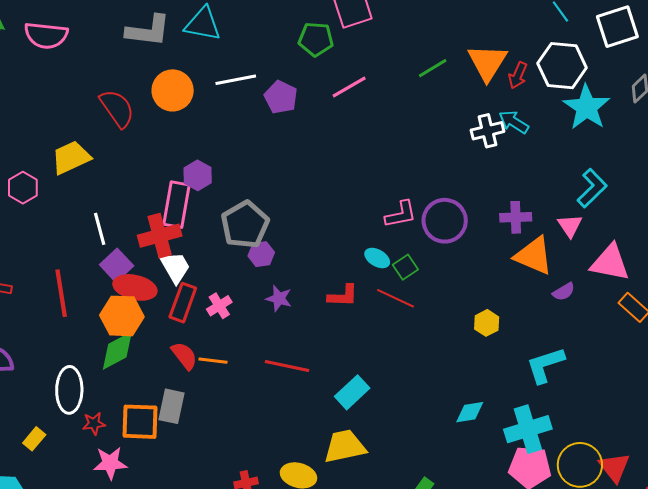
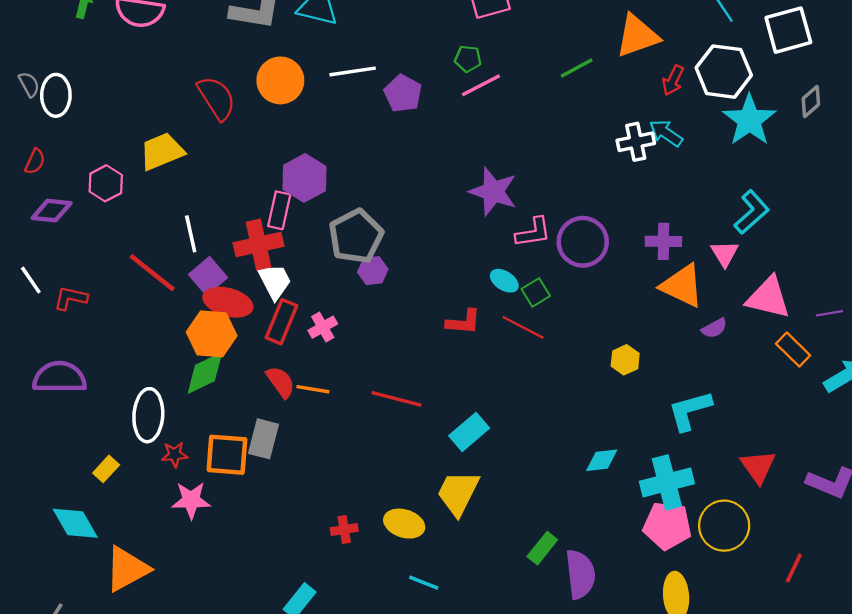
green pentagon: (316, 39) -> (468, 59), moved, size x0.7
orange triangle: (487, 62) -> (637, 36), moved, turned 36
purple hexagon: (198, 175) -> (305, 178), size x1.4
pink rectangle: (177, 205) -> (279, 210), size x0.7
red line: (61, 293) -> (152, 273), moved, turned -45
purple star: (279, 298) -> (493, 191), moved, size x1.6
yellow trapezoid: (345, 446) -> (458, 493), turned -54
red triangle: (614, 467) -> (758, 467), moved

